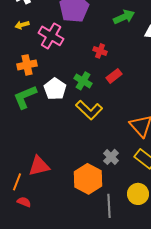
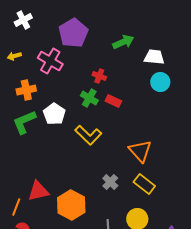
yellow arrow: (22, 25) -> (14, 56), moved
red rectangle: (114, 76) -> (113, 101), turned 63
green cross: (83, 81) -> (89, 98), moved
orange hexagon: (88, 179) -> (71, 205), moved

